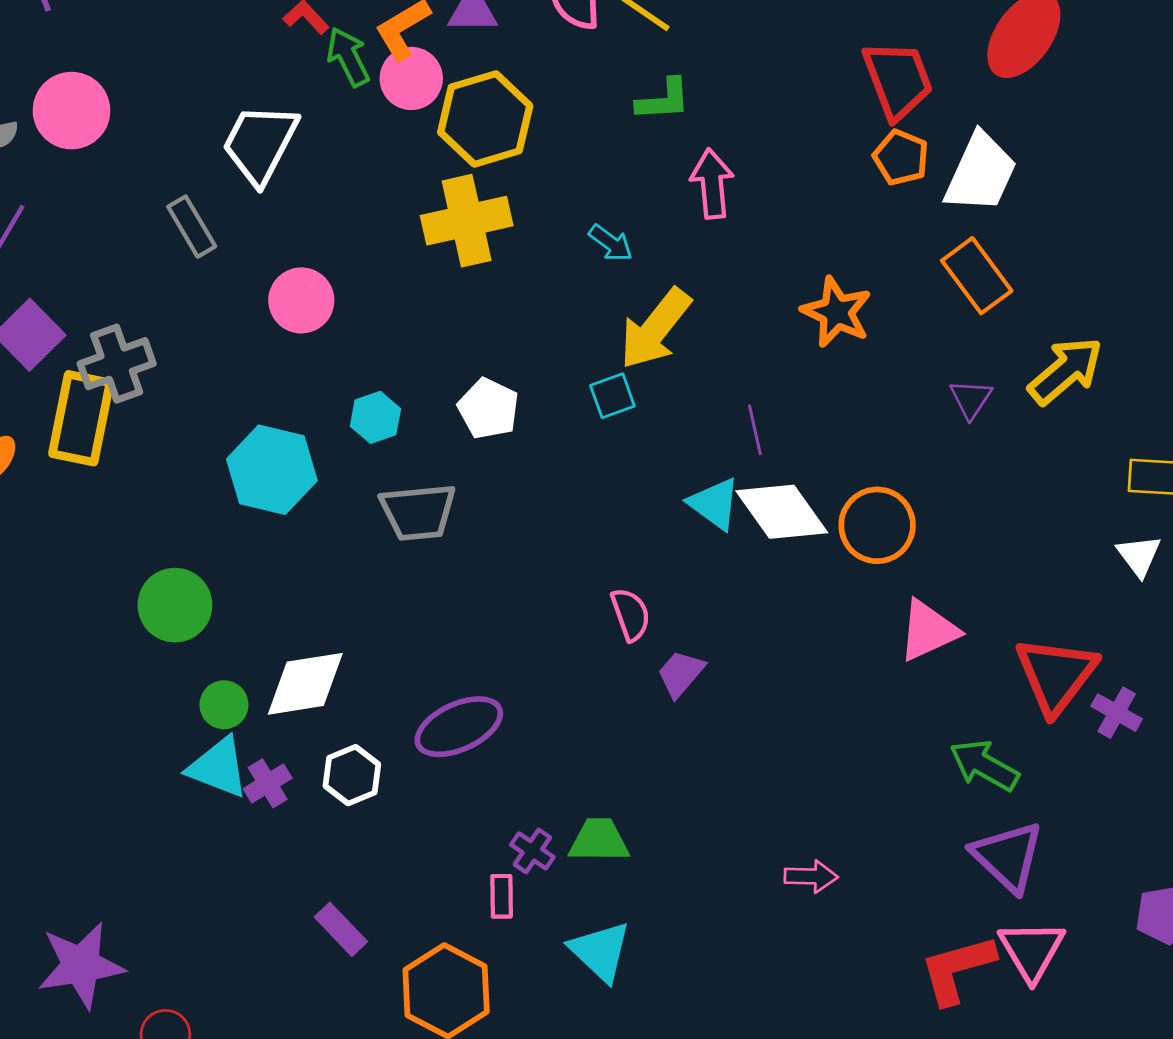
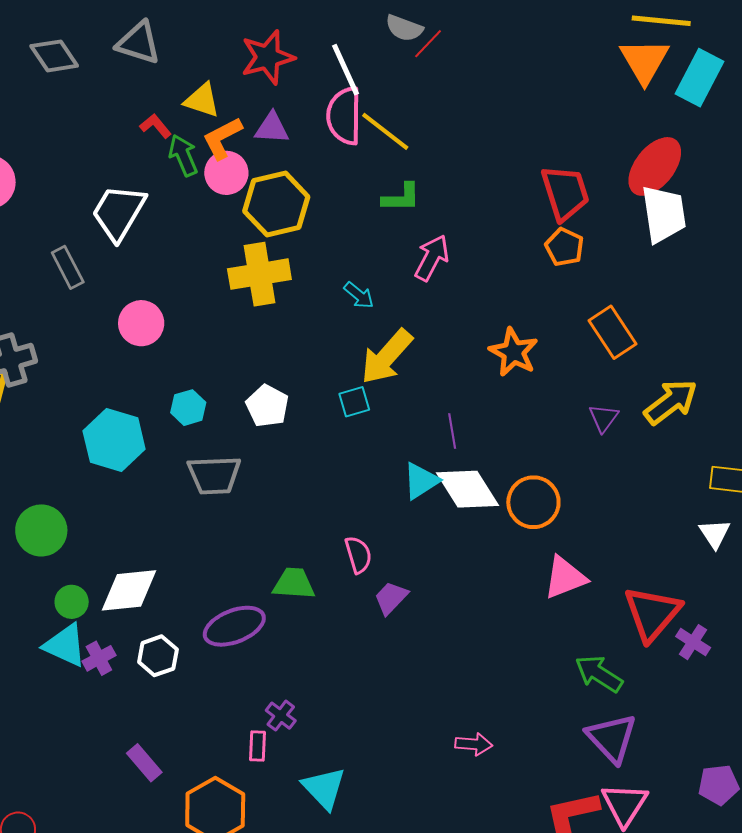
white trapezoid: (981, 173) -> (664, 214), moved, turned -36
pink arrow: (712, 184) -> (432, 258), turned 30
cyan triangle: (714, 504) -> (421, 481), turned 48
green trapezoid: (599, 840) -> (294, 584), moved

